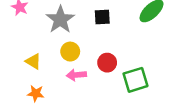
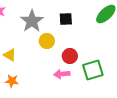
yellow circle: (70, 52) -> (47, 41), moved
pink arrow: (76, 75) -> (62, 74), moved

